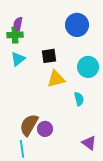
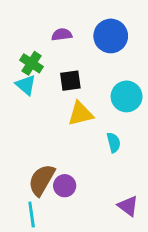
purple semicircle: (18, 24) -> (62, 35), moved, turned 72
green cross: (15, 35) -> (32, 63), moved, turned 35
cyan triangle: (18, 59) -> (26, 85), turned -42

